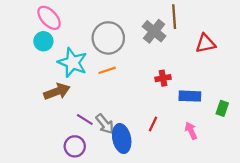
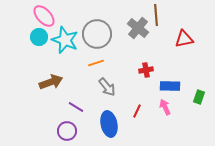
cyan star: (73, 63) -> (65, 40), moved
gray arrow: (105, 124) -> (107, 87), moved
pink arrow: (191, 131) -> (165, 107), moved

